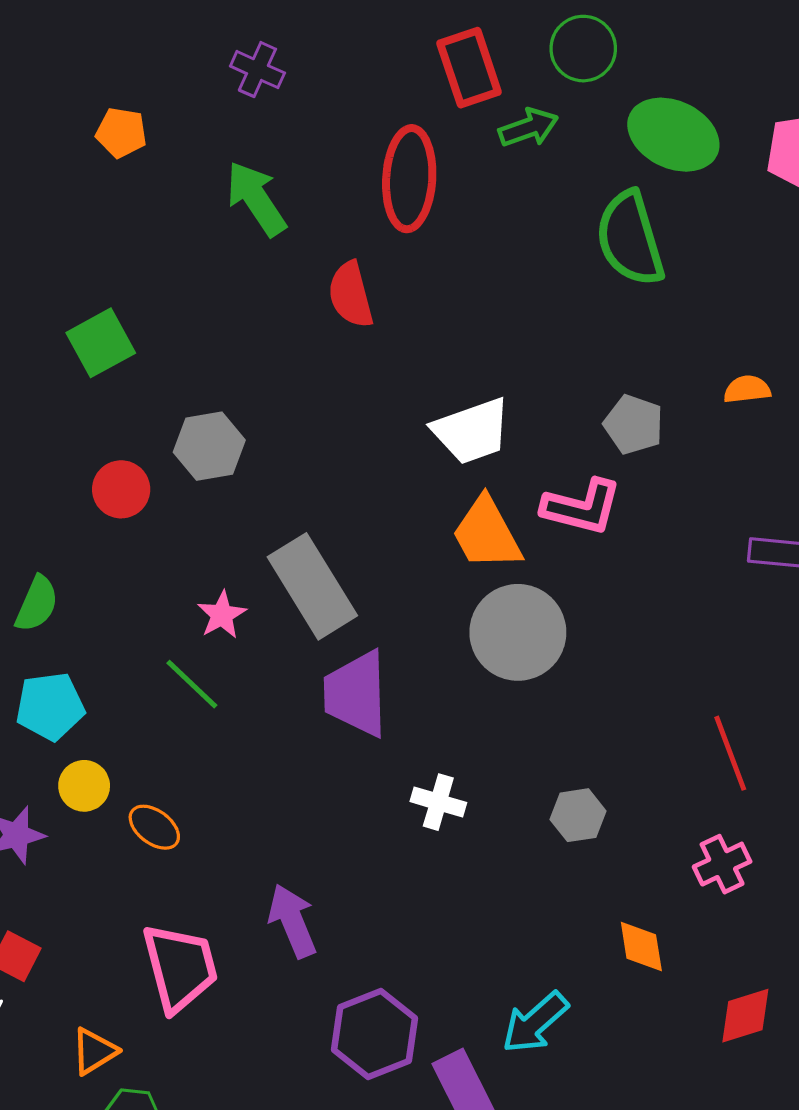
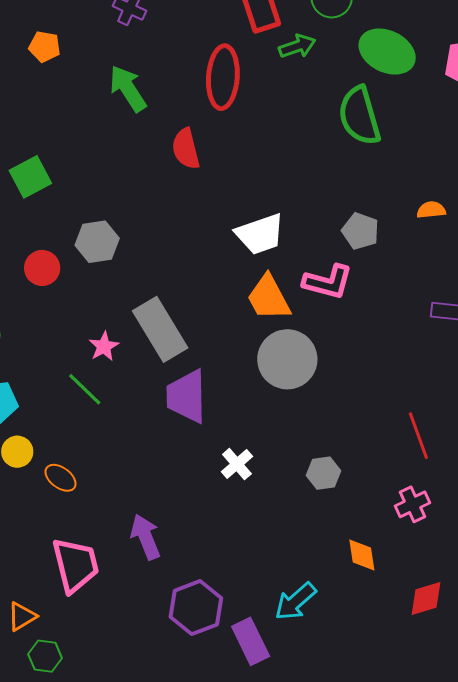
white cross: (438, 802) -> (237, 464), turned 32

